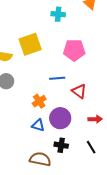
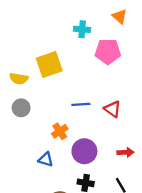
pink pentagon: (74, 50) -> (108, 52), moved
red triangle: (79, 91) -> (113, 109), moved
blue triangle: (38, 125) -> (46, 159), moved

